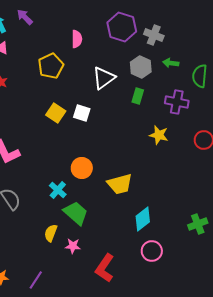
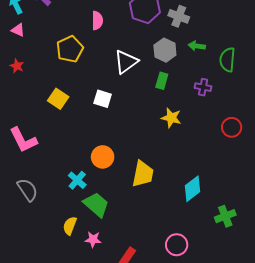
purple cross: (177, 102) -> (203, 87), size x0.7
yellow square: (56, 113) -> (58, 99), moved
yellow star: (159, 135) -> (171, 118), moved
yellow trapezoid: (120, 184) -> (143, 174), turned -64
cyan diamond: (143, 219) -> (192, 189), moved

